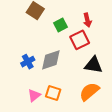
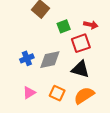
red arrow: (87, 20) -> (91, 25), turned -72
black triangle: (93, 65) -> (80, 69), moved
orange square: (53, 93) -> (57, 93), moved

